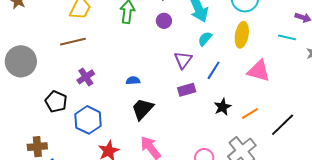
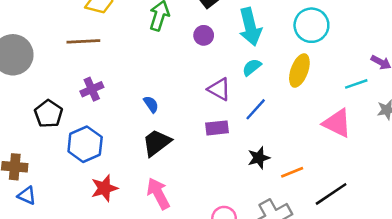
cyan line: (287, 37) -> (356, 84), turned -42
purple triangle: (183, 60) -> (219, 89), turned -48
pink triangle: (259, 71) -> (337, 123), moved
blue semicircle: (133, 81) -> (151, 104), turned 48

